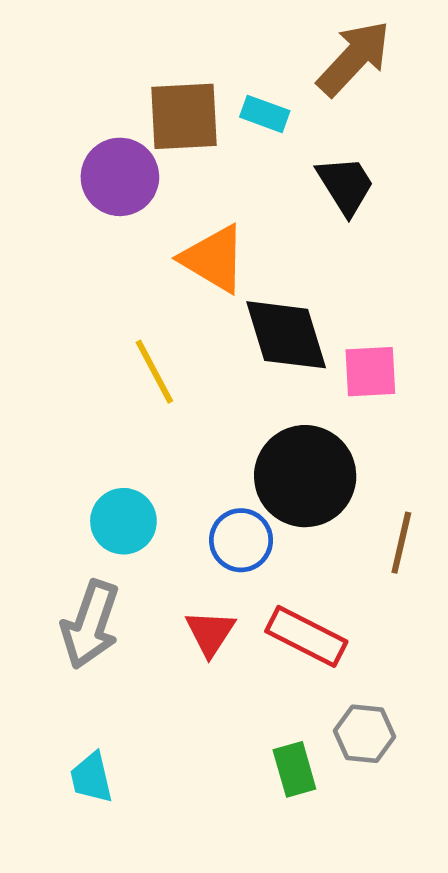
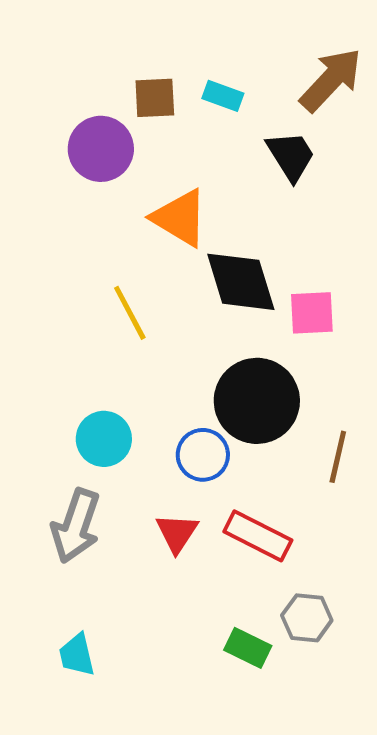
brown arrow: (354, 58) -> (331, 80), moved
brown square: (184, 116) -> (155, 98), size x0.7
green rectangle: (294, 769) -> (248, 648), turned -48

